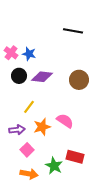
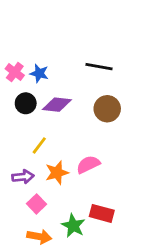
black line: (73, 31) -> (99, 67), moved
pink semicircle: (65, 121) -> (88, 164), turned -60

